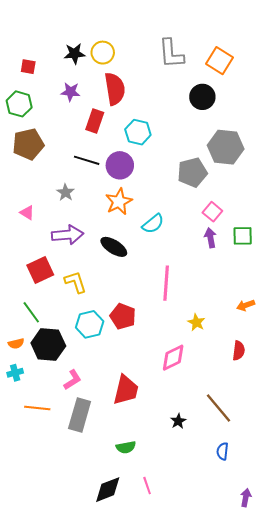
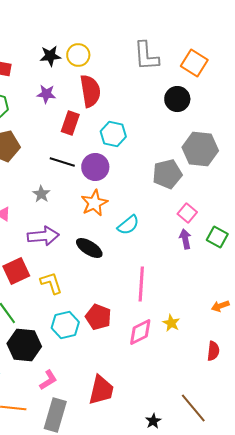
green square: (243, 236) -> (217, 237), turned 30
pink diamond: (173, 358) -> (140, 332), moved

